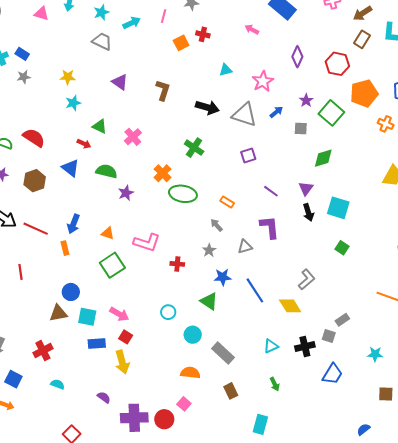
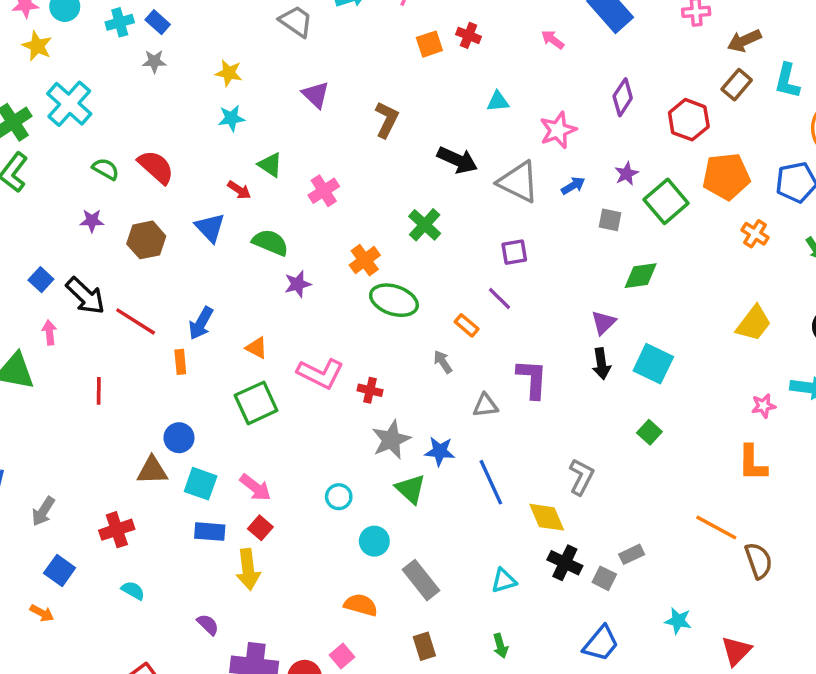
purple line: (271, 191) -> (500, 299), moved
gray star: (209, 250) -> (391, 440), moved, size x1.6
red cross: (177, 264) -> (370, 390), moved
gray L-shape: (307, 279) -> (581, 477), turned -30
black cross: (305, 347) -> (565, 563), moved, turned 30

